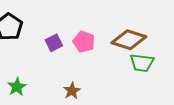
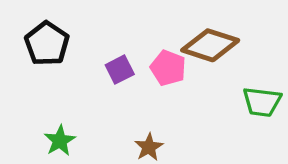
brown diamond: (129, 40) -> (210, 45), moved

